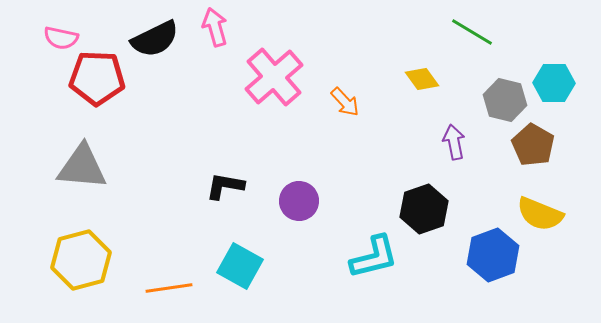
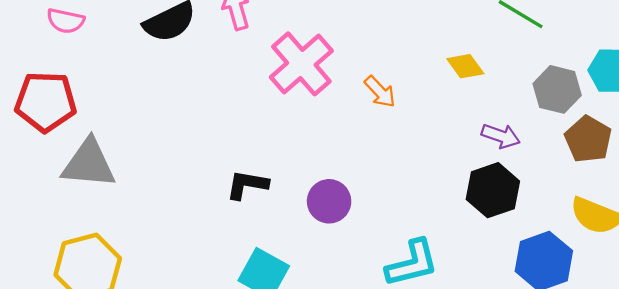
red pentagon: (97, 78) -> (46, 102), moved
purple arrow: (454, 142) -> (501, 136), turned 120
black hexagon: (424, 209) -> (493, 190), moved

